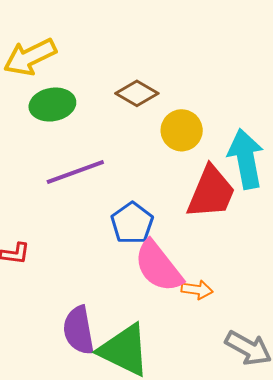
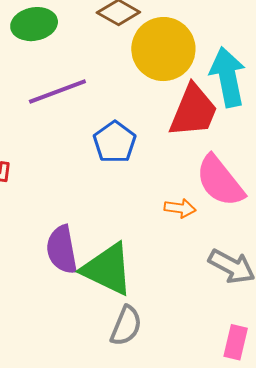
yellow circle: (182, 130) -> (163, 49), size x1.5
pink semicircle: (158, 266) -> (220, 181), moved

